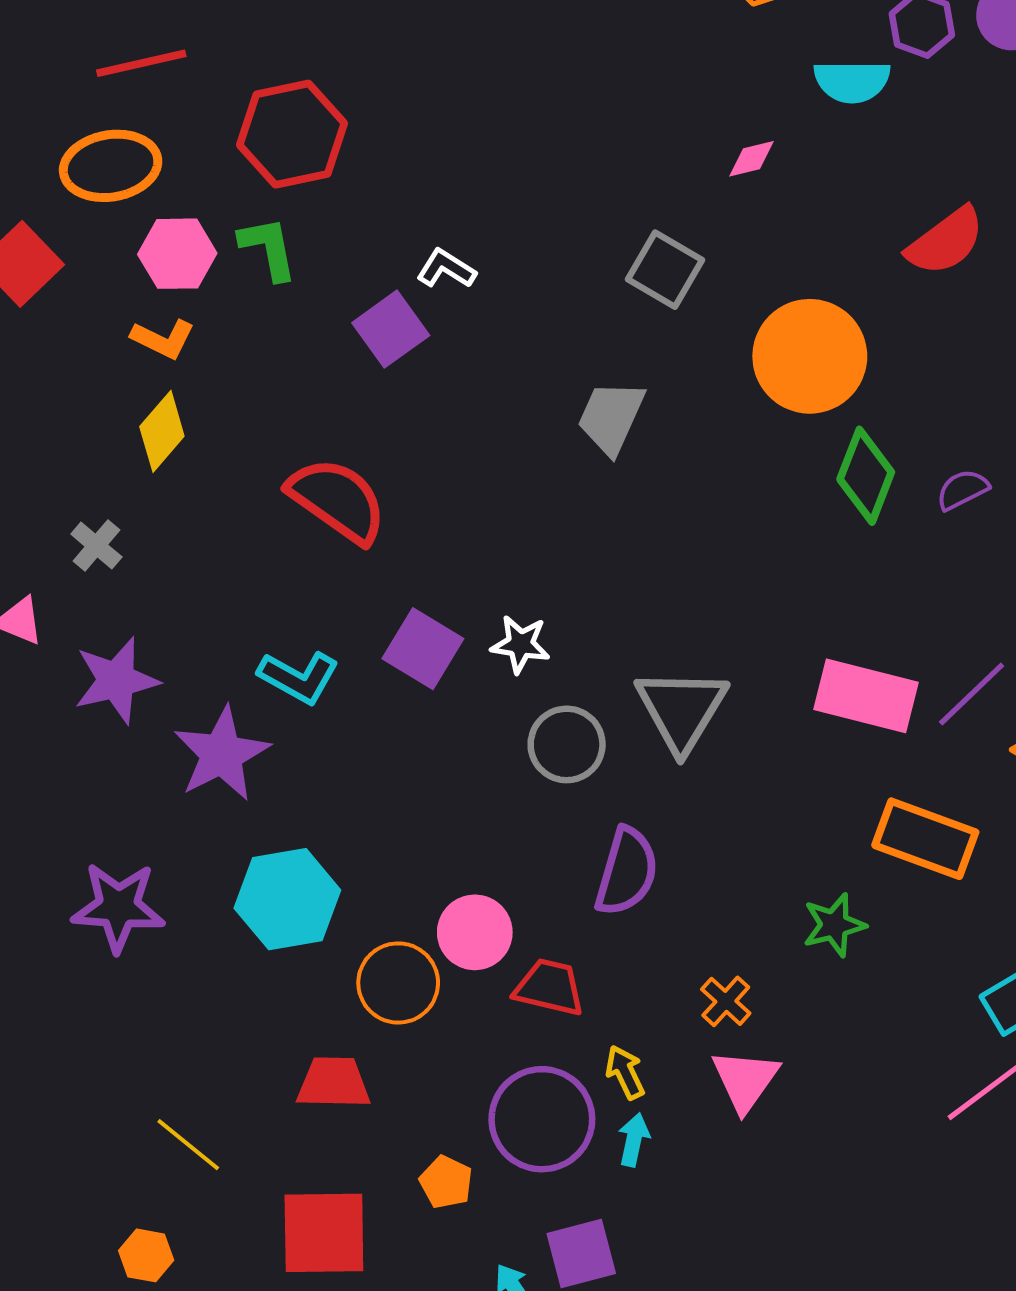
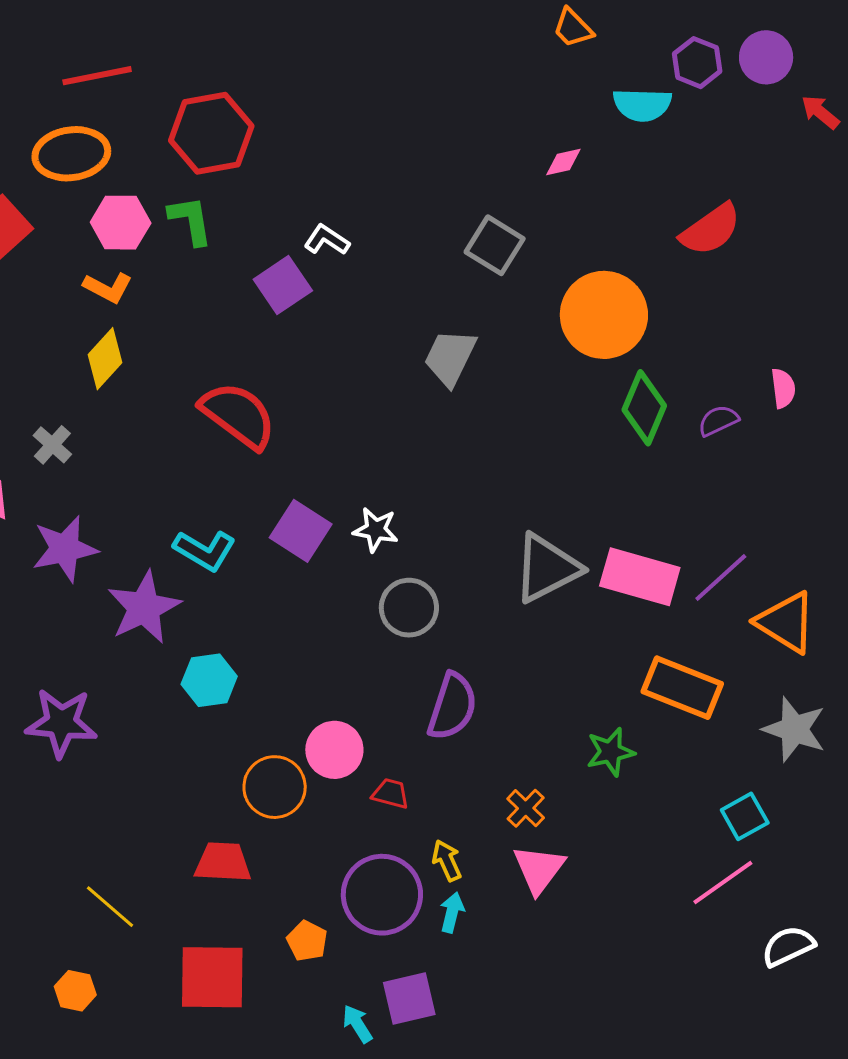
gray triangle: (681, 710) -> (547, 568), moved, turned 30
cyan hexagon: (287, 899) -> (209, 680), moved, size x0.7
red trapezoid: (549, 987) -> (391, 794), size x0.7

